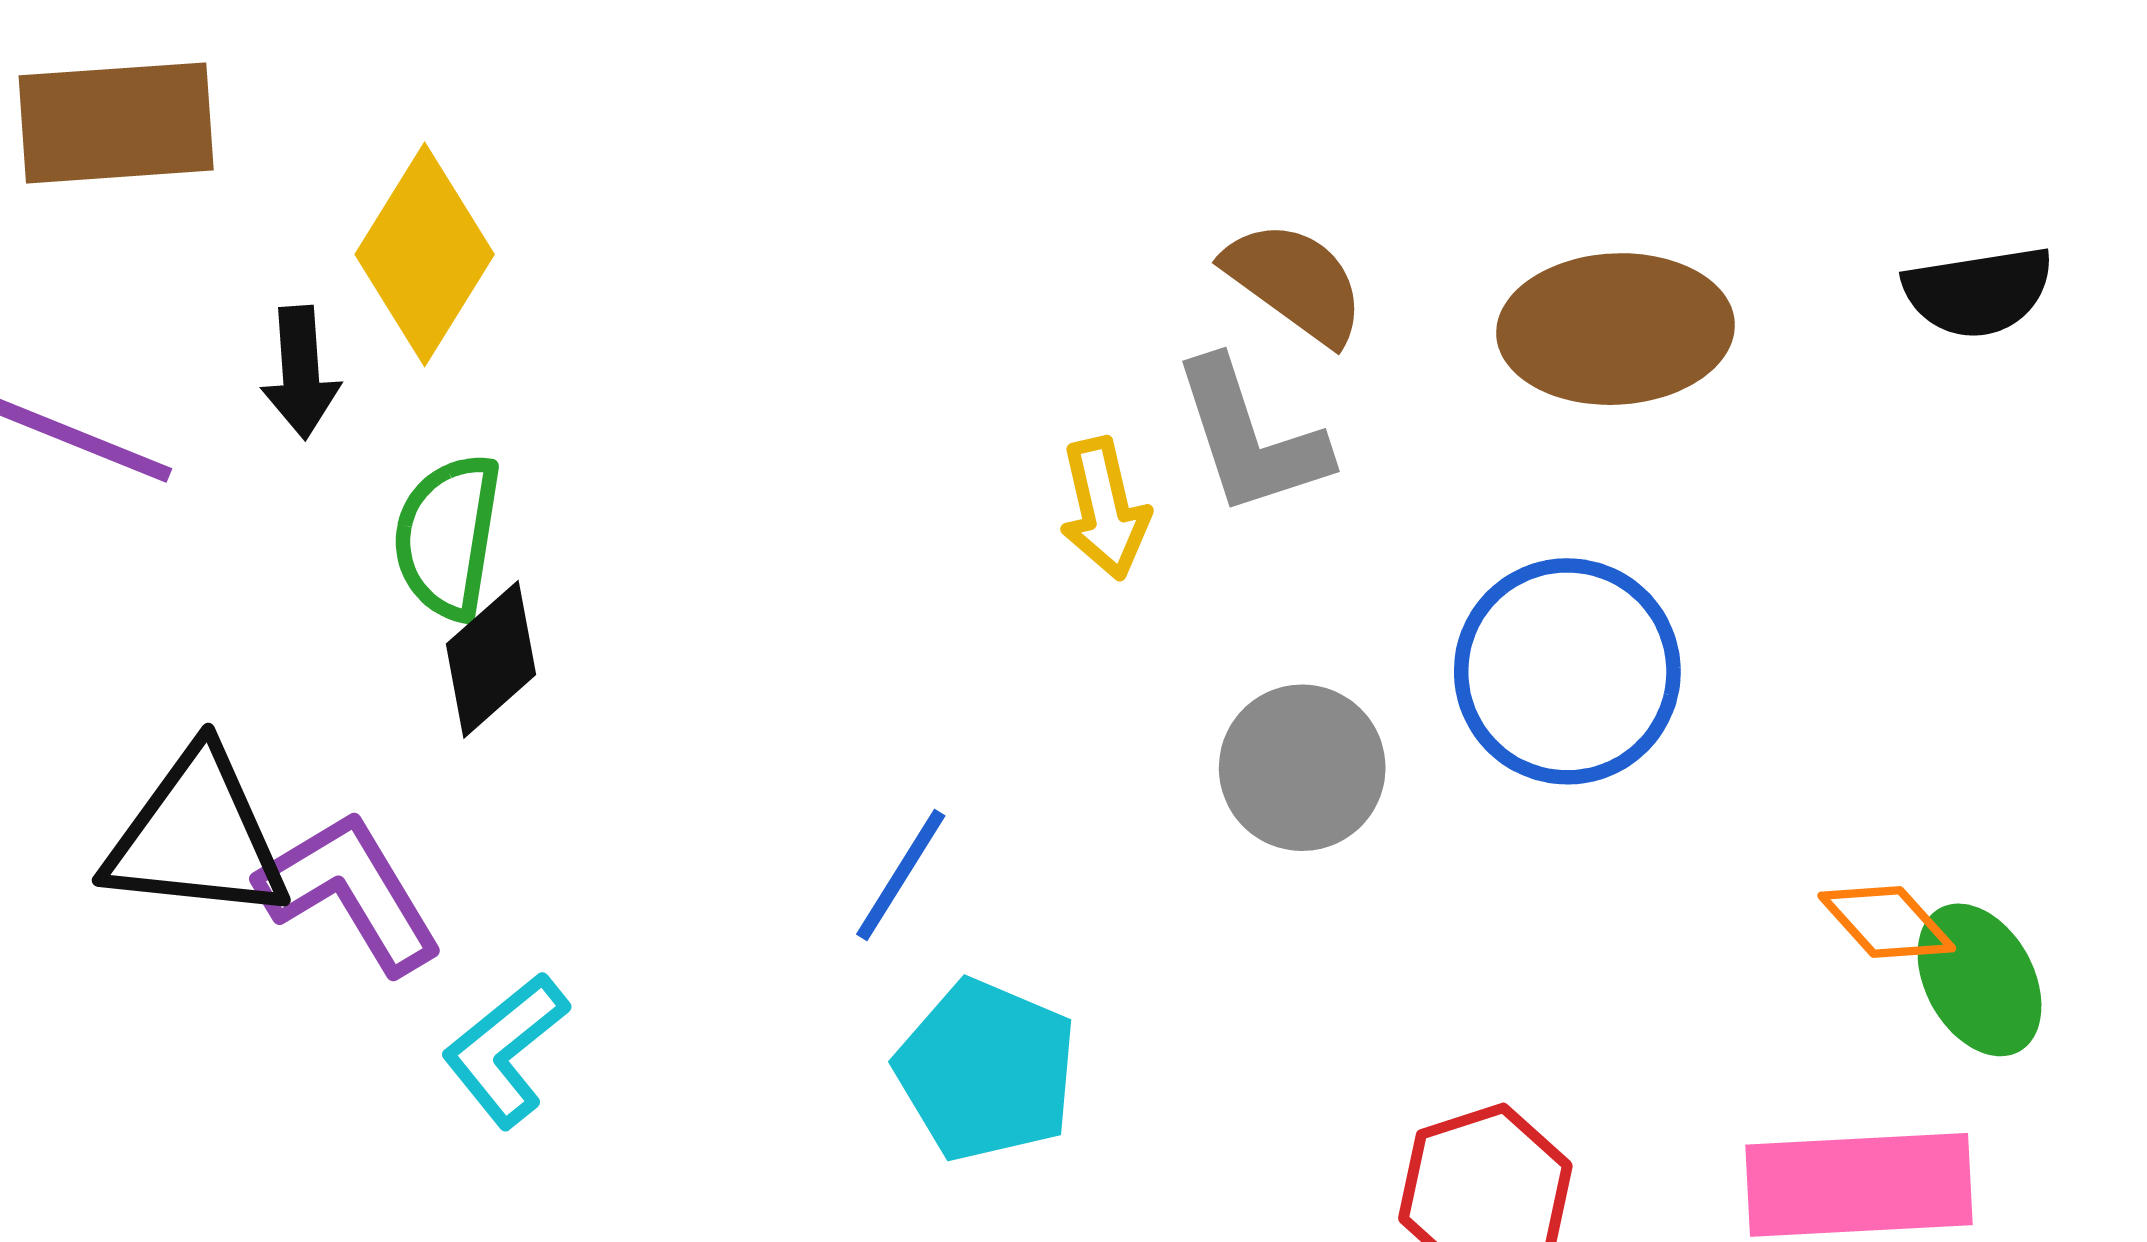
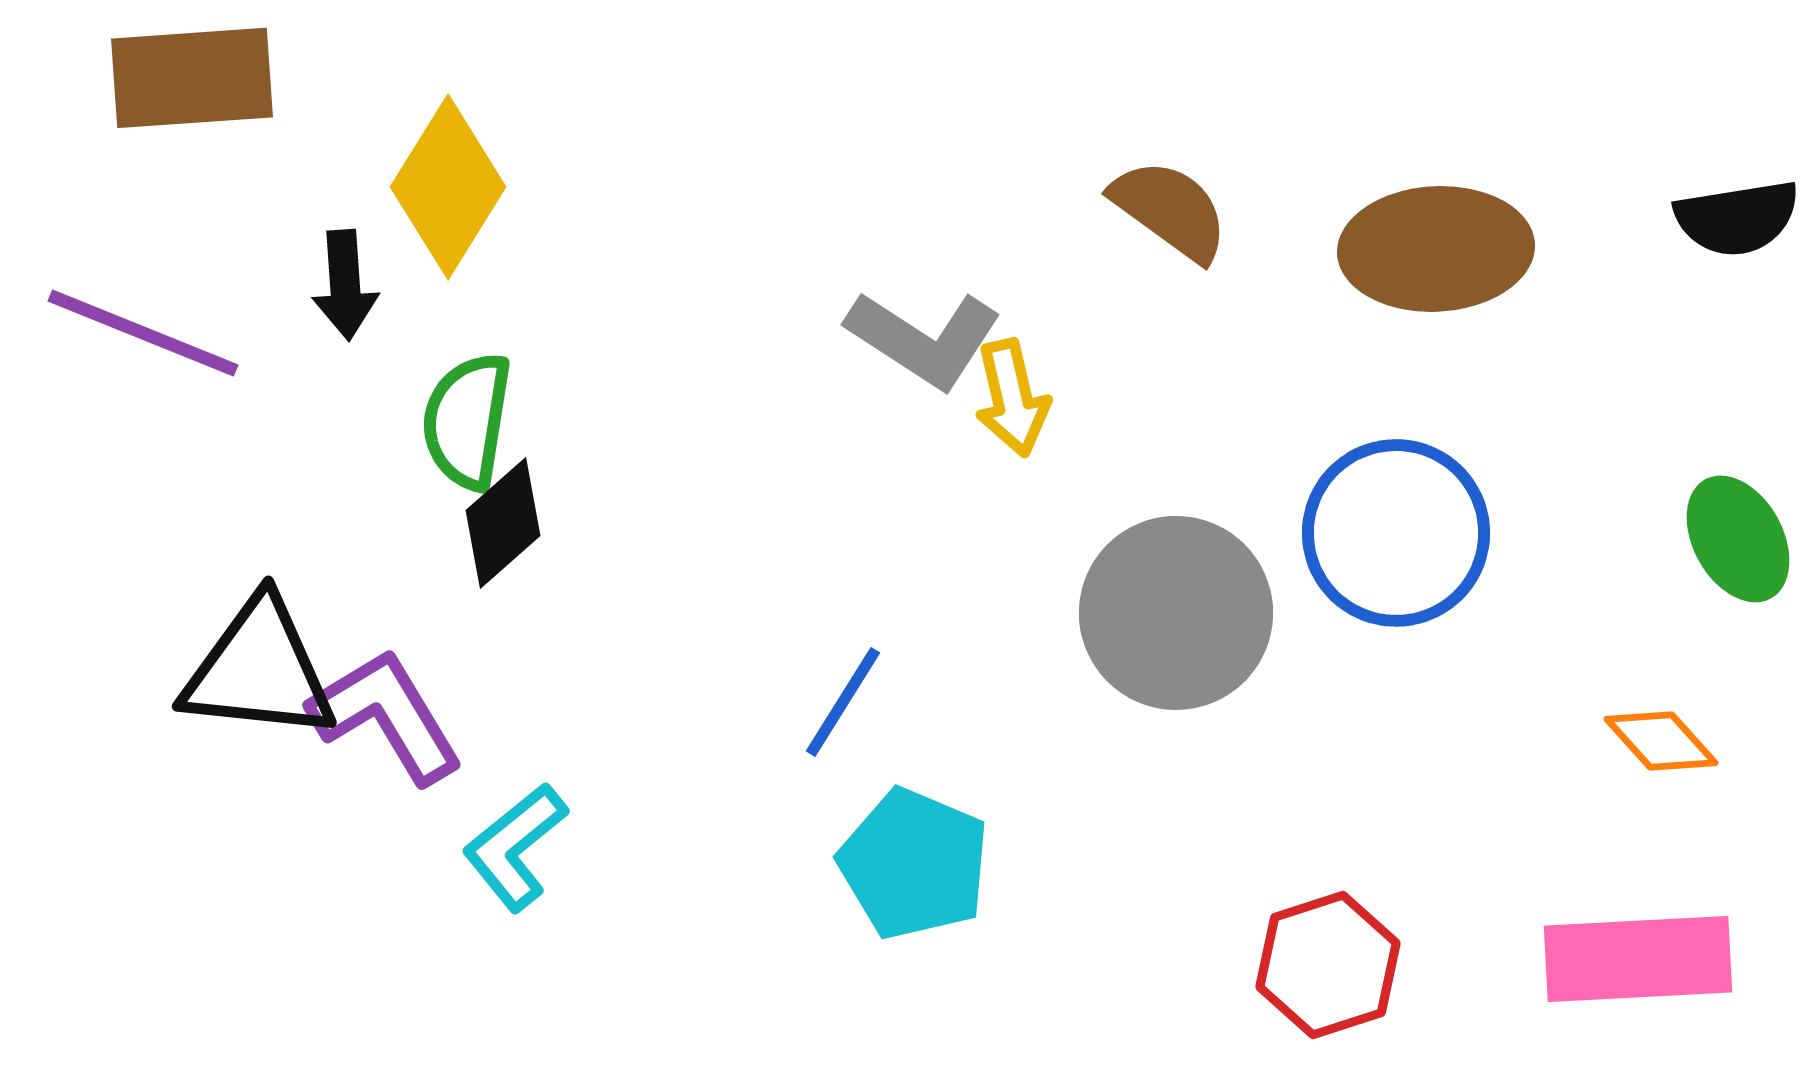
gray L-shape: (1250, 438) -> (924, 339), moved, turned -39
gray circle: (1302, 768) -> (1176, 613), size x1.4
green ellipse: (1980, 980) -> (1738, 539), moved

